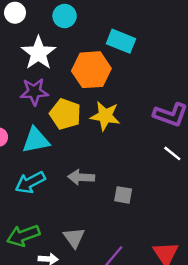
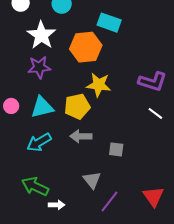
yellow pentagon: (65, 114) -> (77, 106), moved, turned -30
green arrow: (23, 236) -> (35, 186), turned 48
gray triangle: (74, 238) -> (92, 180), moved

